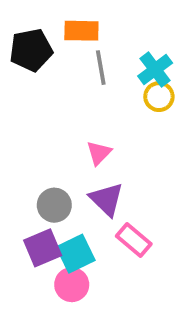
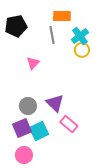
orange rectangle: (81, 31) -> (62, 16), moved
pink triangle: (99, 153) -> (33, 63), moved
pink circle: (72, 285) -> (24, 155), moved

